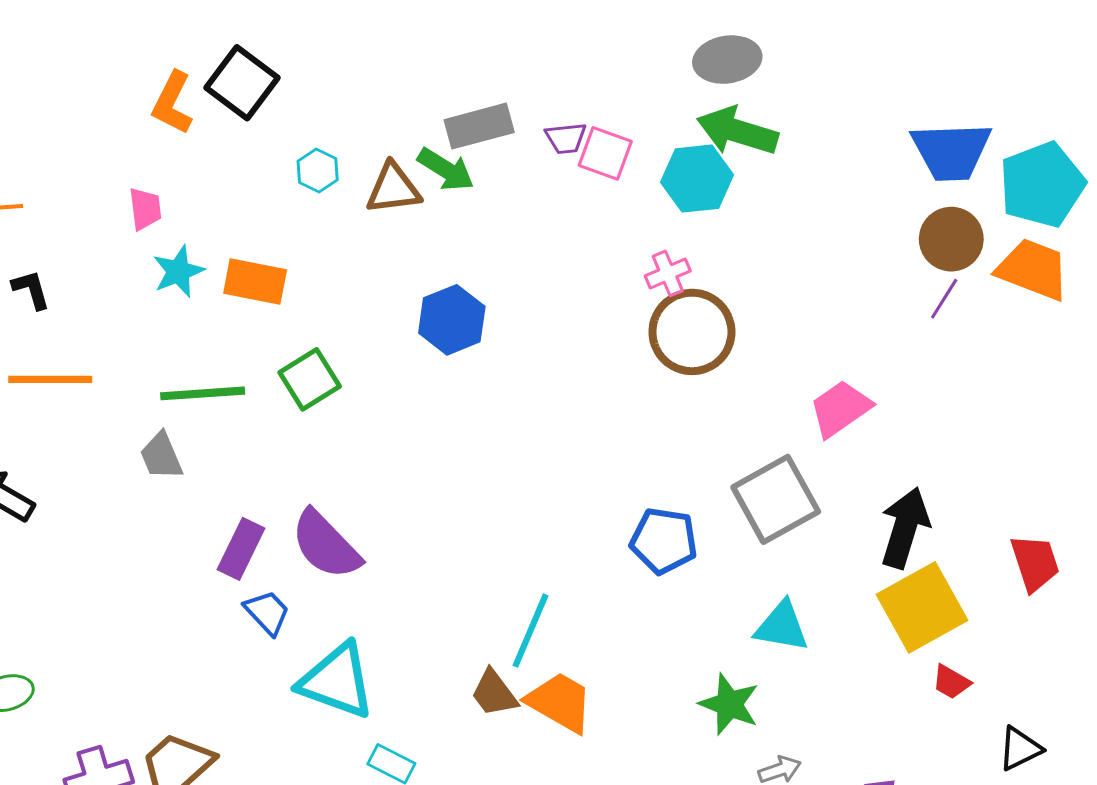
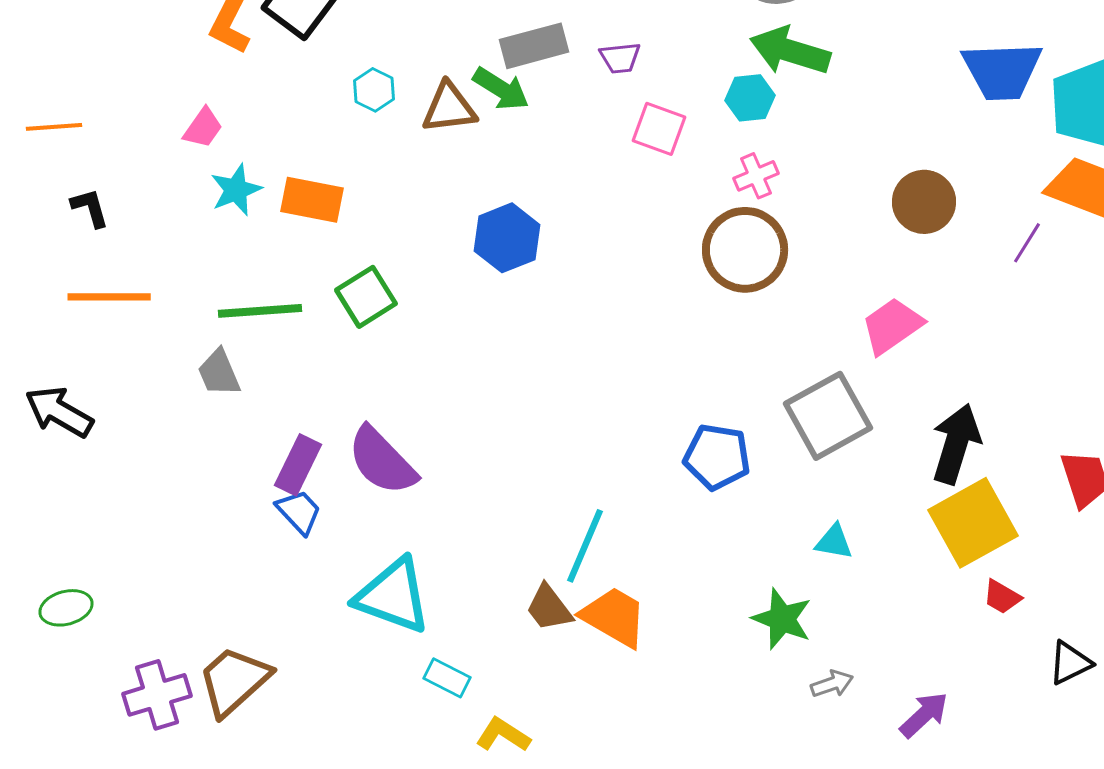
pink square: (605, 153) -> (659, 129), moved
cyan hexagon: (697, 179) -> (750, 98), size x0.7
pink trapezoid: (145, 209) -> (203, 128), turned 42
brown circle: (951, 239) -> (924, 202), moved
pink cross: (668, 273) -> (756, 176), moved
purple line: (944, 299) -> (1027, 243), moved
blue trapezoid: (267, 612) -> (299, 512), moved
cyan triangle: (782, 627) -> (834, 542), size x0.7

